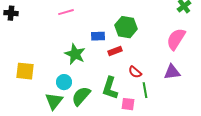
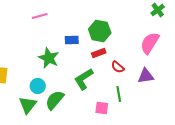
red rectangle: (115, 51) -> (99, 53), moved
red semicircle: (135, 72) -> (118, 67), moved
green L-shape: (110, 88) -> (84, 79), moved, turned 40

